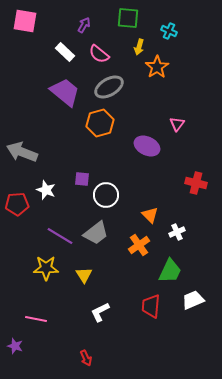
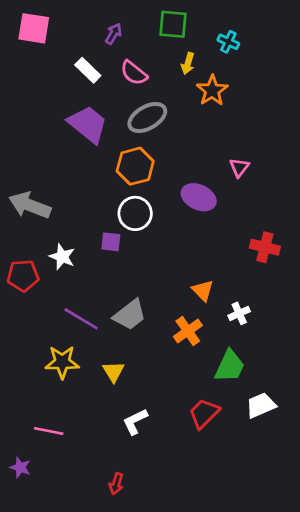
white circle: (106, 195) -> (135, 213), moved
red trapezoid: (151, 306) -> (204, 413), turned 40
red arrow: (86, 358) -> (116, 484), turned 42

